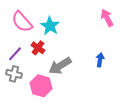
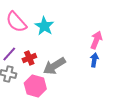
pink arrow: (107, 18) -> (96, 40), moved, turned 48
red cross: (38, 48) -> (29, 58), moved, turned 32

